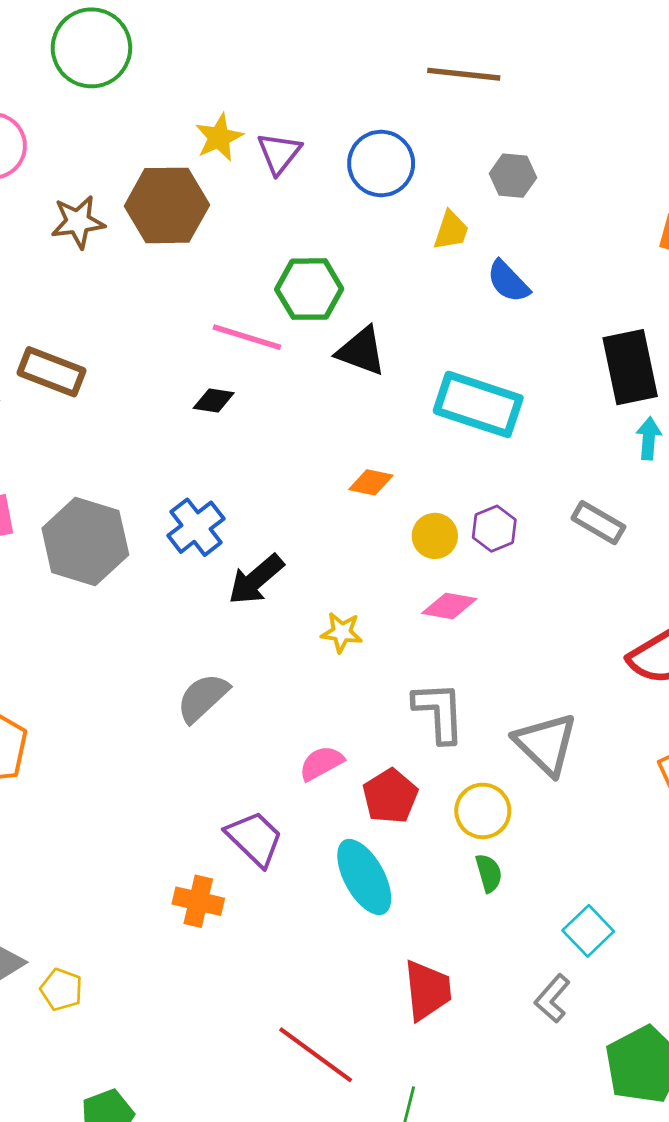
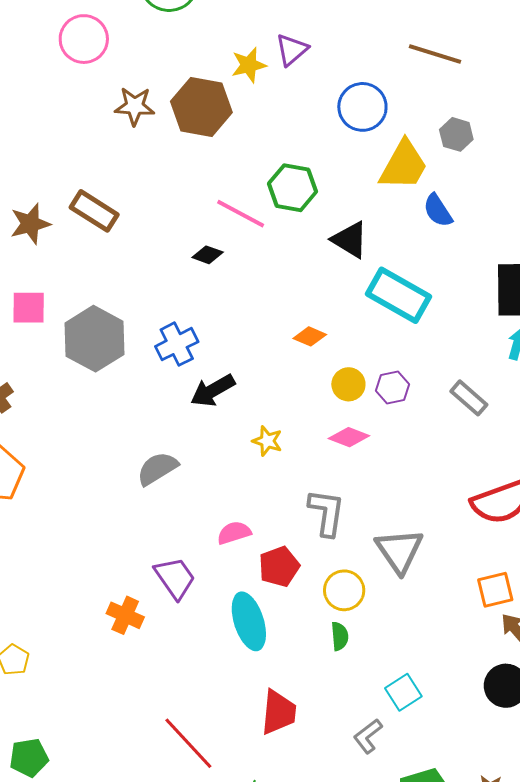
purple triangle: (279, 153) -> (292, 50), moved
yellow trapezoid: (451, 230) -> (404, 165), size x1.8
black triangle: (361, 351) -> (350, 240), moved

